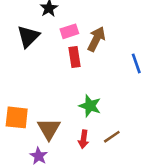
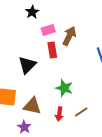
black triangle: (28, 36) -> (27, 65), moved
brown triangle: (49, 129) -> (32, 106), turned -48

